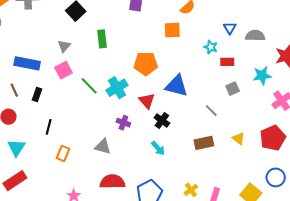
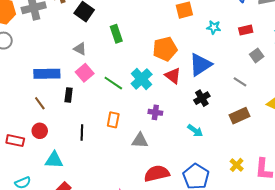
gray triangle: (64, 46) -> (80, 49), turned -32
cyan star: (211, 47) -> (214, 27), moved
blue triangle: (177, 86) -> (200, 65), turned -35
black rectangle: (37, 94) -> (69, 95), moved
red triangle: (147, 101) -> (173, 76), moved
black cross: (162, 120) -> (202, 98), moved, turned 35
cyan triangle: (16, 148) -> (54, 160), turned -48
orange rectangle: (63, 153) -> (113, 120), moved

